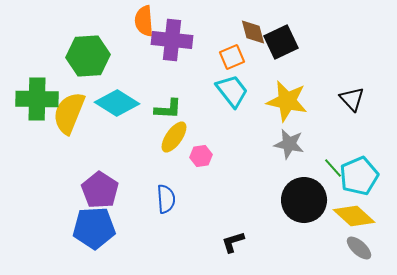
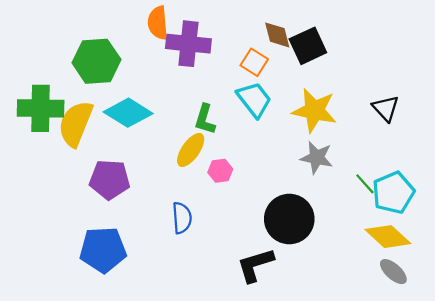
orange square: (232, 57) -> (254, 62), turned -35
green L-shape: (168, 109) -> (205, 119), moved, turned 104
purple pentagon: (100, 190) -> (110, 180), moved, turned -30
black circle: (304, 200) -> (289, 219), moved
black L-shape: (233, 242) -> (255, 265), size x1.5

